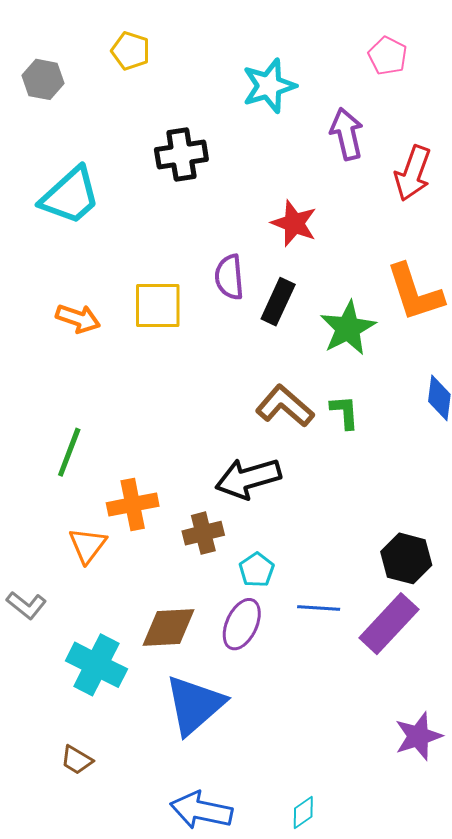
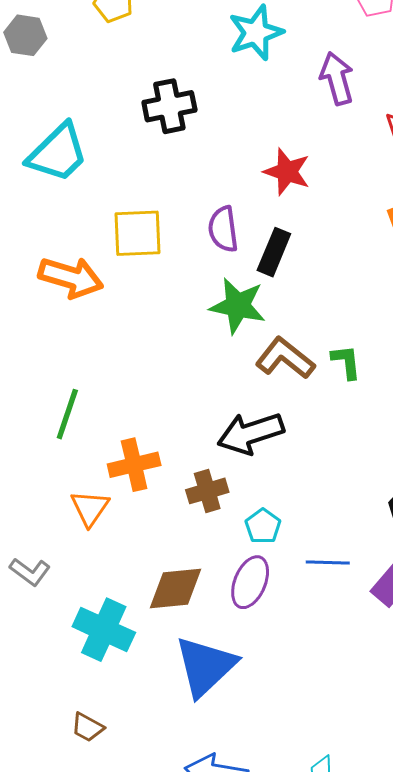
yellow square: (158, 306) -> (137, 233), moved
orange arrow: (78, 318) -> (71, 277), size x1.4
green star: (348, 328) -> (238, 306), moved, turned -30

